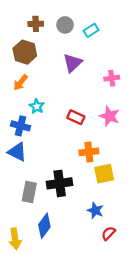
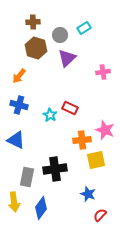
gray circle: (65, 25) -> (60, 35), moved
brown hexagon: (25, 52) -> (36, 48), moved
cyan star: (37, 106) -> (50, 115), moved
pink star: (109, 116) -> (105, 130), moved
blue cross: (21, 126) -> (19, 105), moved
yellow arrow: (15, 239) -> (14, 202), moved

